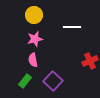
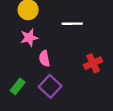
pink semicircle: (33, 60) -> (44, 58), moved

